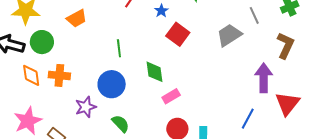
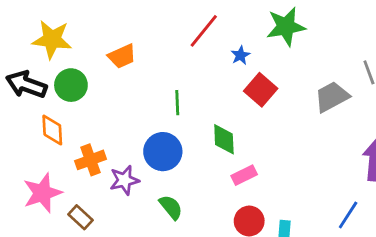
orange cross: (59, 75) -> (91, 160), moved, turned -30

